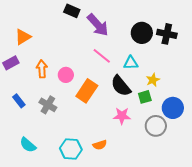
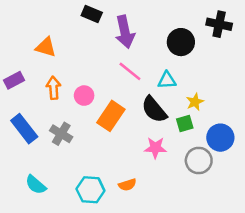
purple arrow: (98, 25) -> (125, 32), turned 30
black cross: (167, 34) -> (219, 24), moved
orange triangle: (23, 37) -> (46, 47), moved, turned 48
blue rectangle: (19, 101) -> (24, 129), size x1.6

